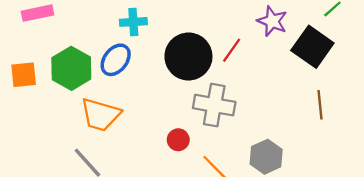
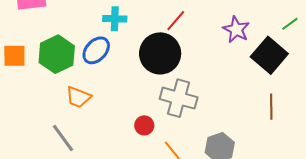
red line: (232, 50) -> (176, 21), moved
orange trapezoid: (100, 115) -> (78, 97), size x0.7

